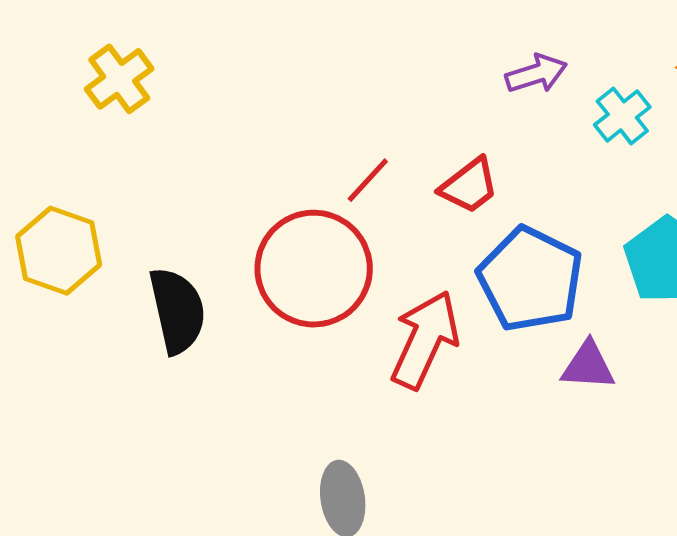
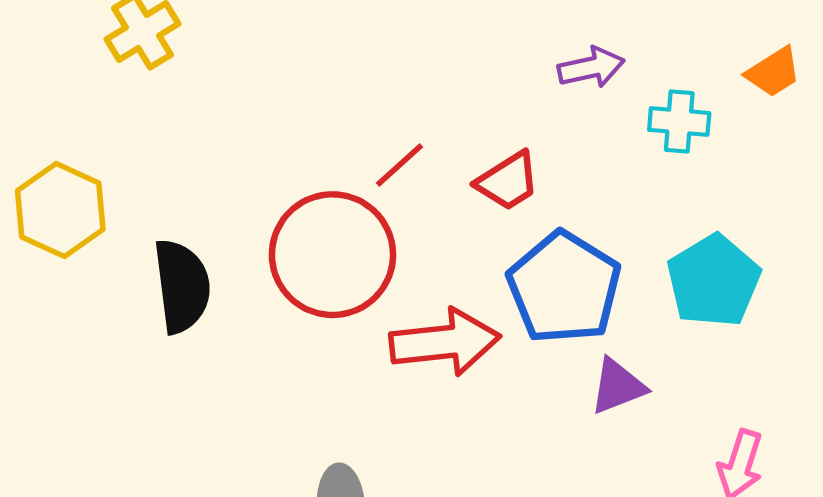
cyan cross: (622, 116) -> (679, 121), turned 38
red arrow: (425, 340) -> (445, 342), turned 54
purple triangle: (588, 366) -> (618, 386), turned -30

